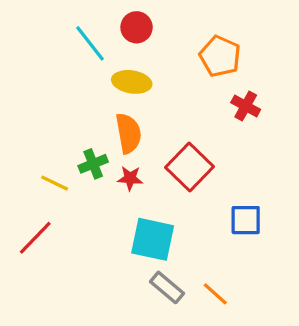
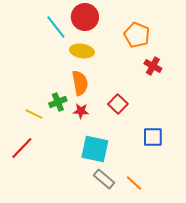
red circle: (137, 27) -> (85, 17), size x1.4
red square: (190, 167) -> (118, 104), size x0.7

